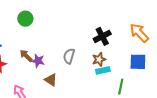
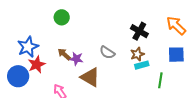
black cross: (102, 36) -> (139, 31), turned -30
gray semicircle: (69, 56) -> (107, 52), turned -70
brown triangle: (51, 80) -> (90, 77), size x1.5

